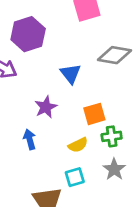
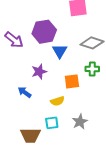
purple hexagon: (28, 34) -> (44, 32), moved
green cross: (112, 136) -> (92, 69), moved
blue arrow: (30, 139) -> (25, 92), turned -48

